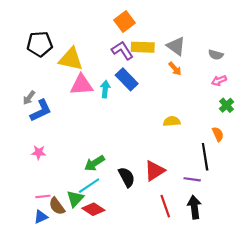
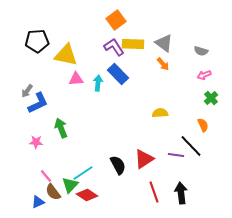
pink triangle: (82, 85) -> (76, 79), size x0.7
black line: (205, 157) -> (191, 146), turned -35
green arrow: (94, 163) -> (61, 128), moved, turned 102
purple line: (192, 179) -> (176, 155), moved
pink line: (43, 196) -> (46, 176), moved, turned 56

